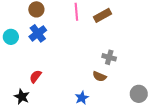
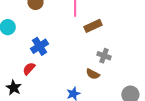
brown rectangle: (103, 15) -> (93, 26), moved
blue cross: (38, 33) -> (39, 46), moved

